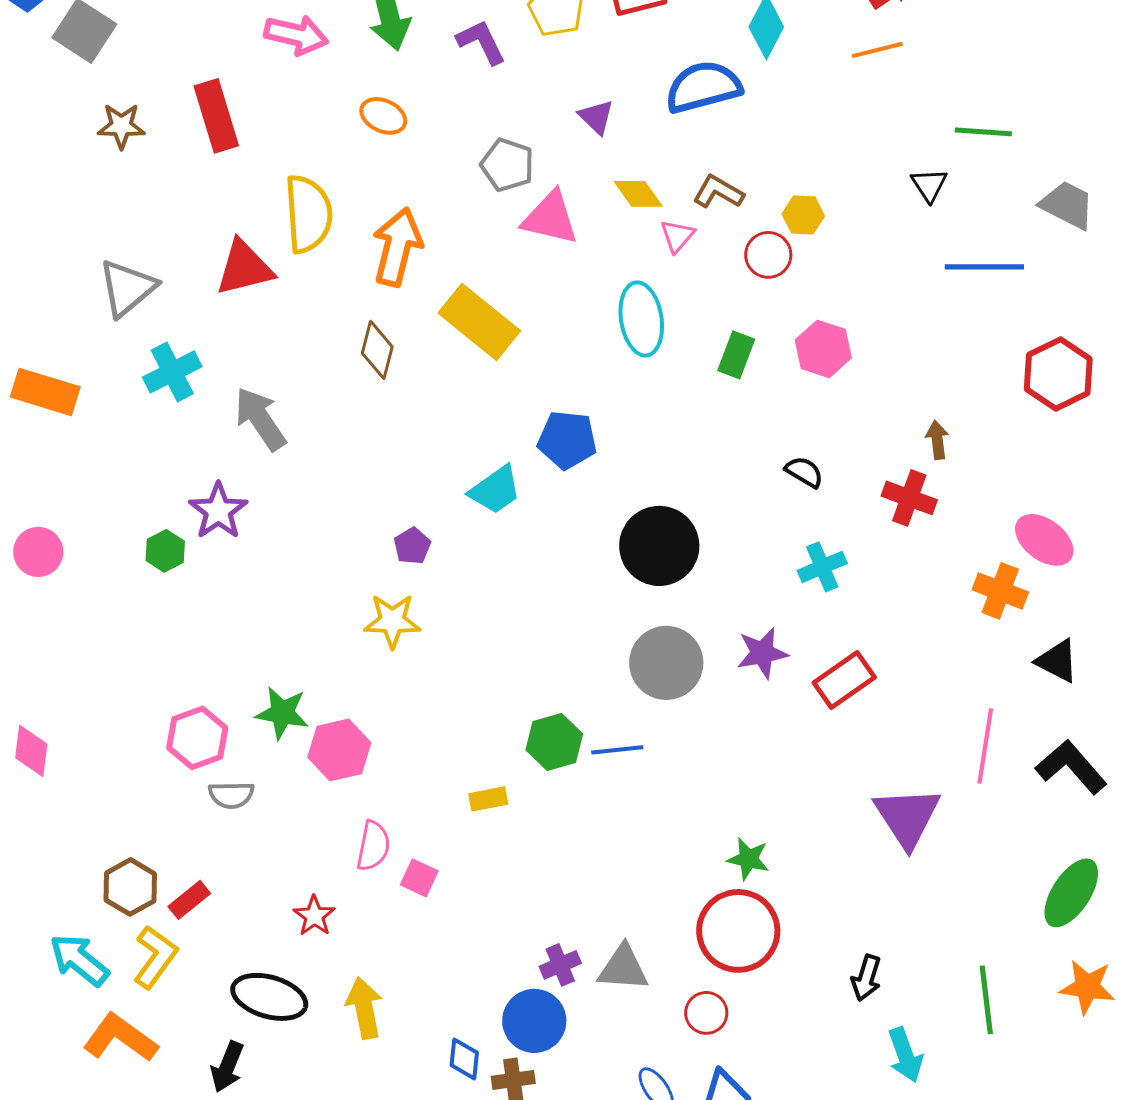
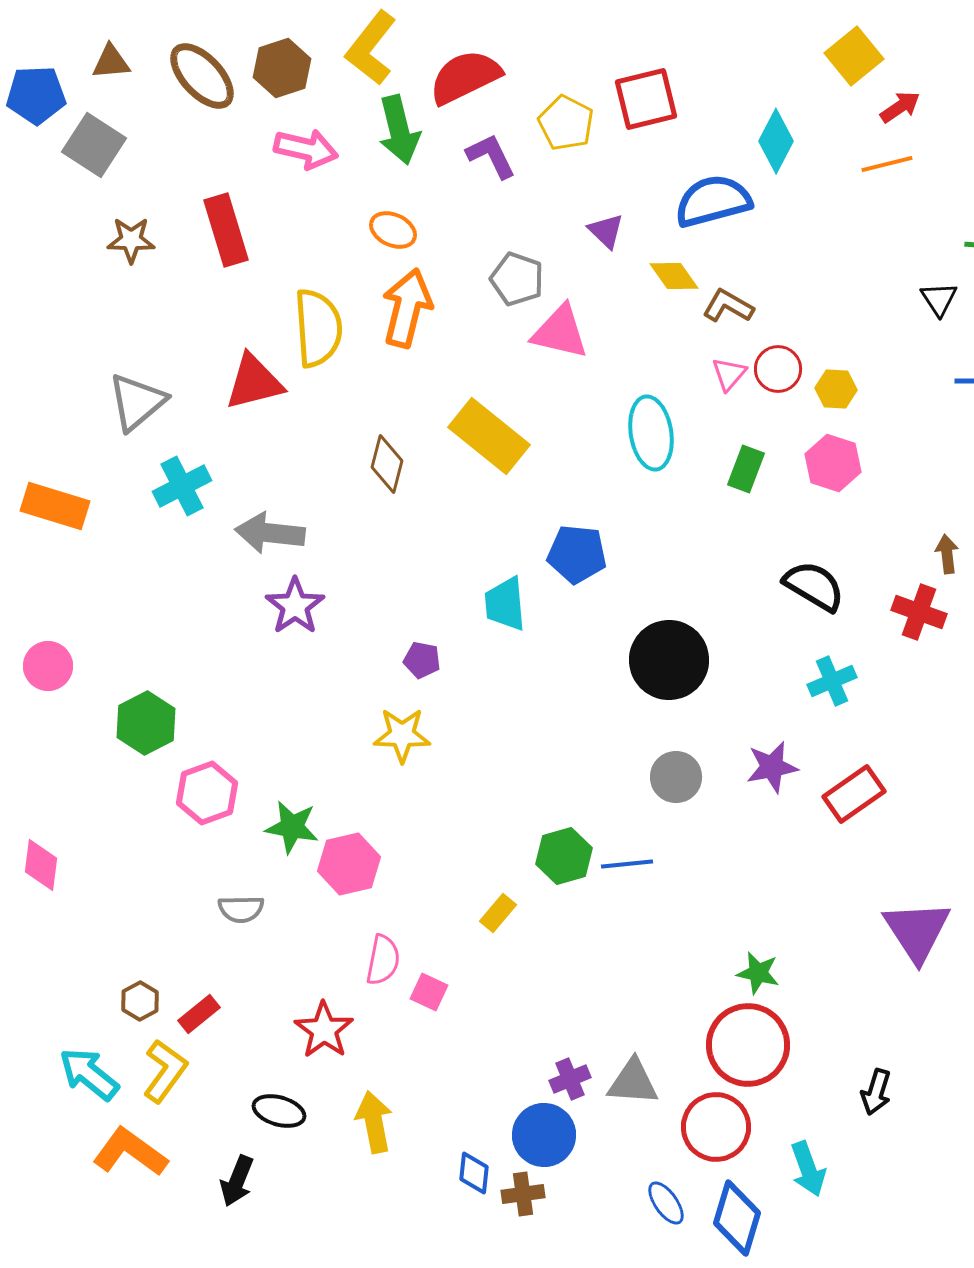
yellow diamond: (638, 194) -> (674, 276), moved
yellow hexagon: (803, 215) -> (836, 389), moved
pink triangle: (677, 236) -> (729, 374), moved
orange arrow: (397, 247) -> (407, 308), moved
gray arrow: (260, 419) -> (270, 533), turned -50
black semicircle: (804, 472) -> (814, 586), size x1.6
cyan trapezoid: (495, 490) -> (505, 604), turned 120
purple star: (218, 511) -> (295, 606), moved
purple pentagon: (412, 546) -> (422, 660), turned -30
green hexagon: (165, 551) -> (146, 723), moved, size x1.5
gray circle: (666, 663) -> (676, 777), size x0.7
pink hexagon: (197, 738) -> (207, 793), moved
yellow rectangle: (488, 799) -> (498, 913), turned -39
brown hexagon: (130, 887) -> (140, 1001), size x0.7
red star: (314, 916) -> (324, 1030), size x1.4
black ellipse: (269, 997) -> (279, 1111), size x0.7
red circle: (706, 1013) -> (716, 1127), size x1.6
cyan arrow: (905, 1055) -> (808, 1169), moved

